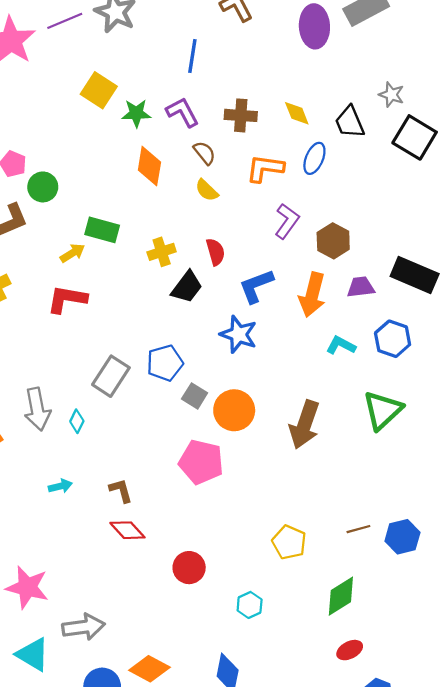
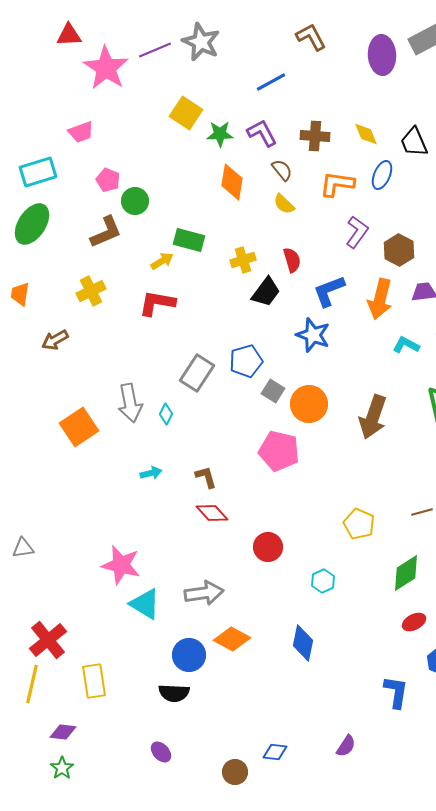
blue line: (192, 56) -> (271, 82), turned 52
gray arrow: (83, 627) -> (204, 593), moved
cyan triangle: (33, 654) -> (145, 604), moved

